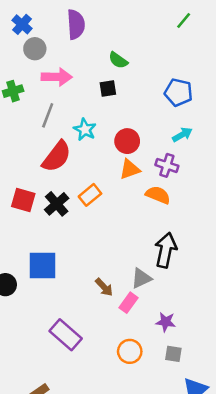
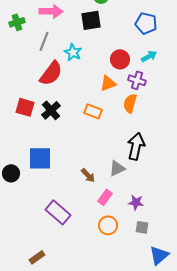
black square: (108, 88) -> (91, 20), size x1.5
red circle: (127, 141) -> (120, 59), moved
orange rectangle: (90, 195) -> (93, 111), moved, turned 60
orange semicircle: (158, 195) -> (130, 103), turned -96
pink rectangle: (128, 303) -> (105, 197), moved

